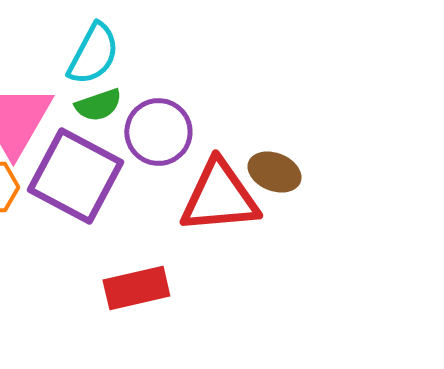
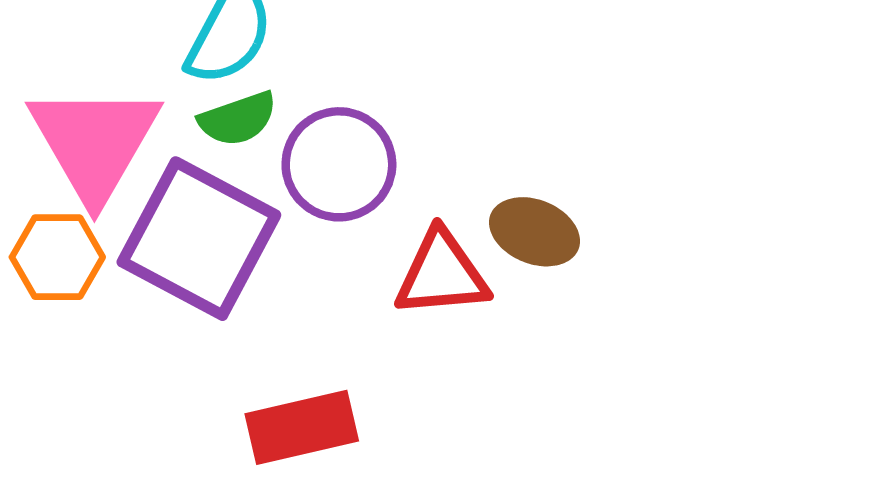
red triangle: (219, 197) -> (442, 274), size x0.7

